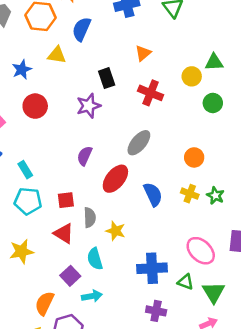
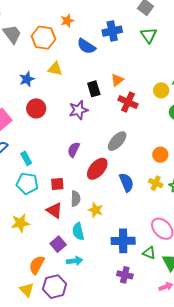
blue semicircle: (82, 29) -> (86, 46), moved, turned -84
orange triangle: (143, 53) -> (117, 80), moved

